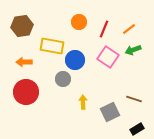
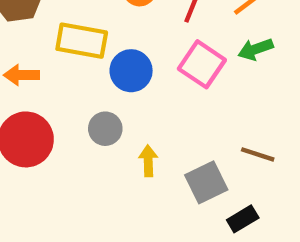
gray circle: (63, 79) -> (105, 129), moved
black rectangle: (137, 129) -> (243, 219), moved

